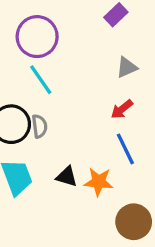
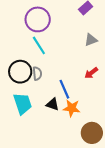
red arrow: (122, 109) -> (91, 73), moved
blue line: (125, 149) -> (64, 89), moved

